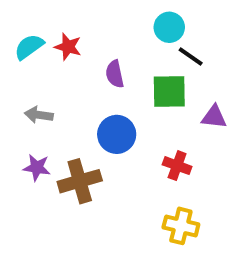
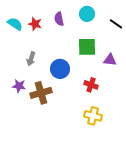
cyan semicircle: (29, 47) -> (15, 24), turned 70
black line: (191, 56) -> (116, 24), moved
purple semicircle: (115, 74) -> (59, 19), moved
gray arrow: (39, 115) -> (31, 59), moved, turned -80

